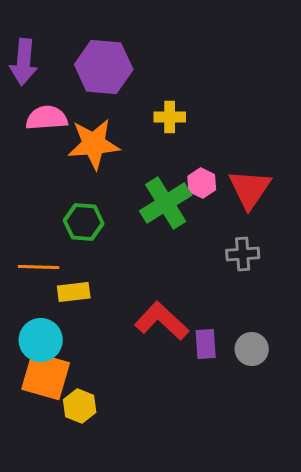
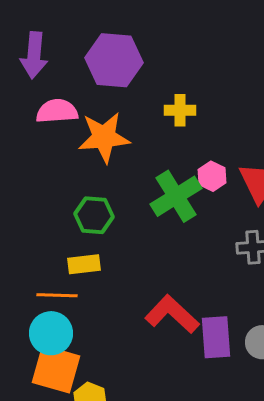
orange line: (39, 267) -> (57, 295), moved
yellow rectangle: (74, 292) -> (84, 264), moved
purple rectangle: (206, 344) -> (216, 337), size x1.4

